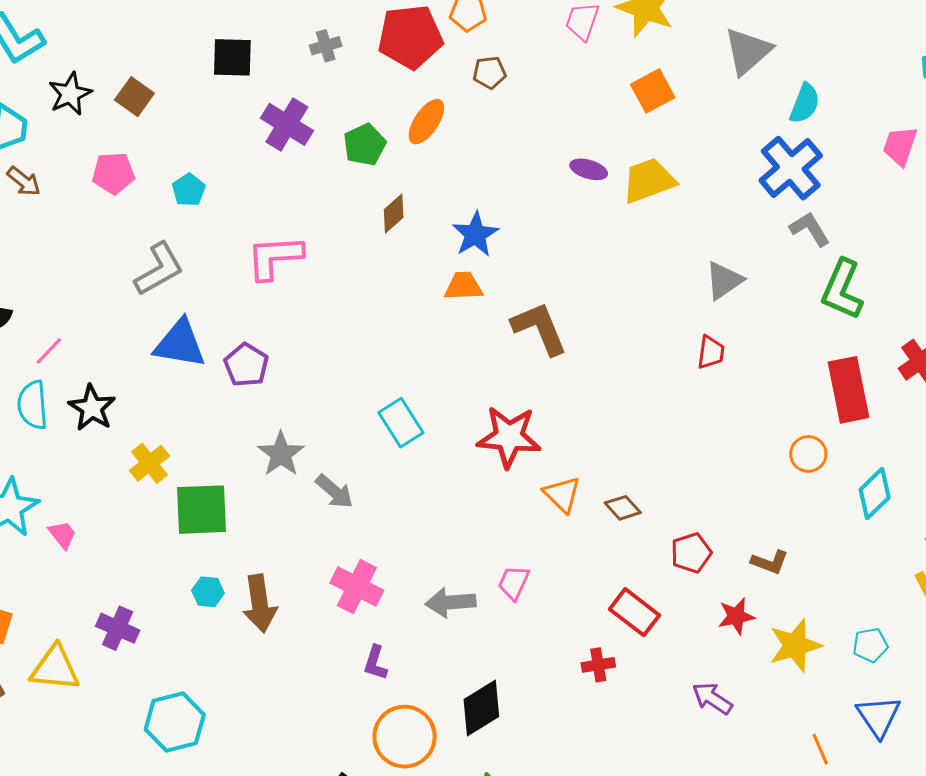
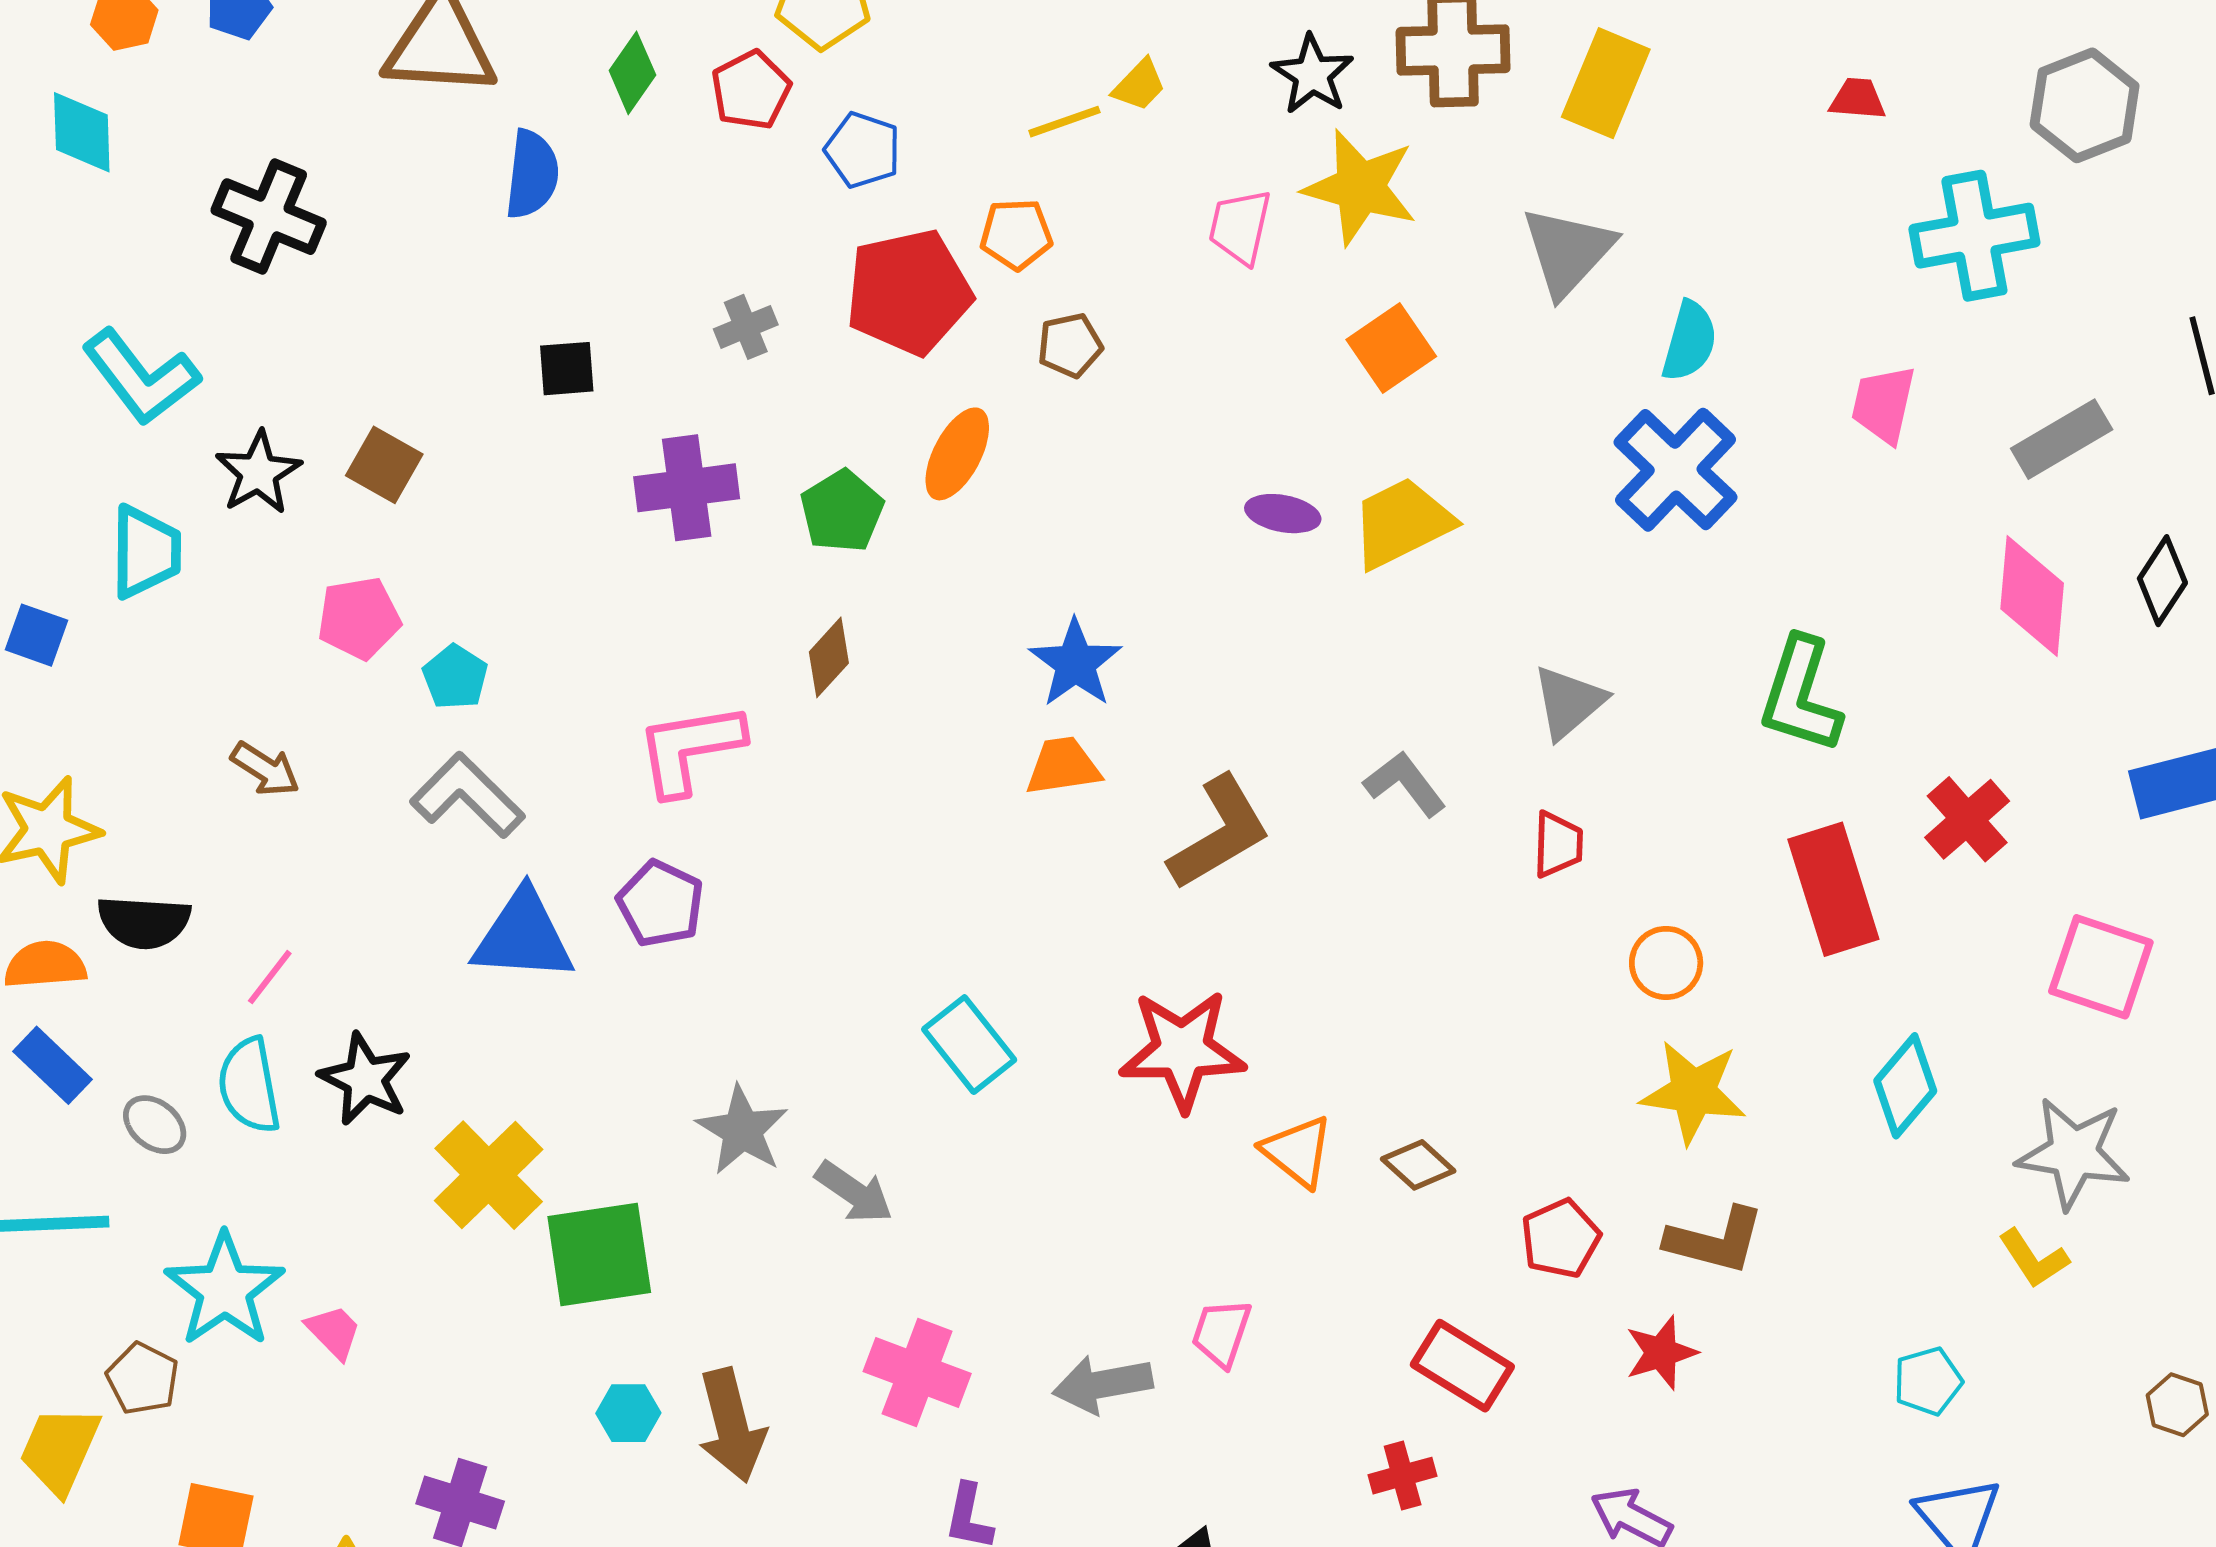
black square: (232, 57) -> (567, 369), size x0.7
purple cross: (287, 124) -> (687, 488), turned -33
brown arrow: (24, 181) -> (265, 769), moved
cyan pentagon: (189, 190) -> (455, 677), moved
brown diamond: (394, 213) -> (829, 657), moved
gray L-shape: (810, 229) -> (1405, 784), moved
gray L-shape: (159, 269) -> (467, 795), turned -100
brown L-shape: (539, 328) -> (1220, 833), turned 88
purple pentagon: (246, 365) -> (660, 904), moved
orange circle: (808, 454) -> (1666, 963), moved
yellow cross: (150, 463) -> (489, 1175), size x1.4
brown L-shape: (770, 562) -> (1715, 1240), size x1.4
yellow star: (795, 645) -> (1693, 1092), moved, turned 30

